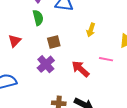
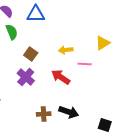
yellow arrow: (91, 30) -> (66, 50), moved, turned 72
brown square: (54, 42) -> (31, 54), turned -32

